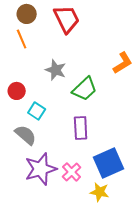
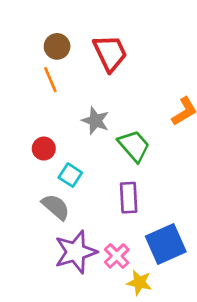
green trapezoid: (85, 89) -> (134, 146), turned -88
yellow star: (100, 192) -> (139, 282), moved

